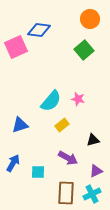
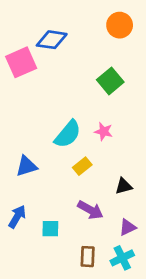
green square: (84, 50) -> (110, 81), moved
brown rectangle: (66, 193) -> (88, 257), size x0.7

